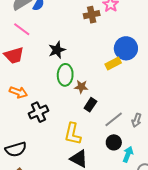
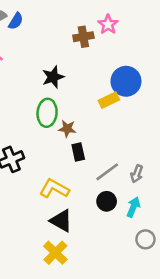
black star: (57, 50) -> (53, 77), moved
black rectangle: (90, 105) -> (78, 152), turned -48
yellow L-shape: (73, 134) -> (54, 189), turned 105
cyan arrow: (128, 154) -> (133, 207), moved

